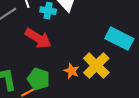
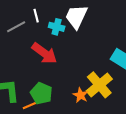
orange star: (72, 71) -> (81, 95), moved

